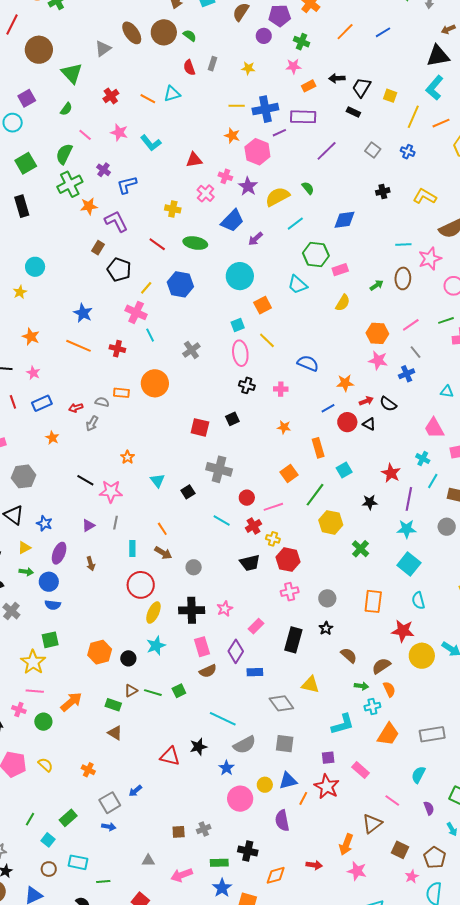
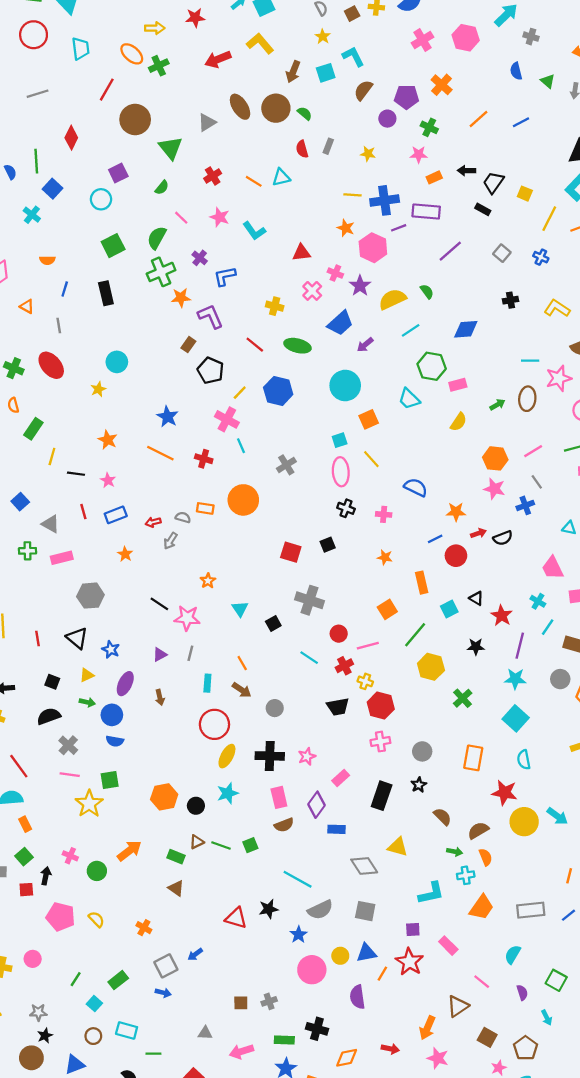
black semicircle: (388, 404) -> (503, 538), turned -60
black triangle: (369, 424) -> (476, 598), moved
pink line: (35, 691) -> (70, 775), moved

